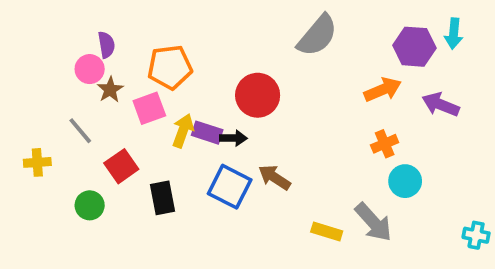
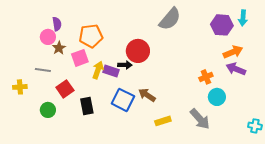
orange arrow: (383, 90) -> (233, 52), moved
purple arrow: (441, 105) -> (236, 69), moved
gray line: (80, 131) -> (43, 70), turned -42
black arrow: (233, 138) -> (125, 65), moved
yellow rectangle: (327, 231) -> (163, 121), moved, turned -35

